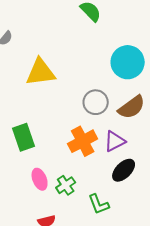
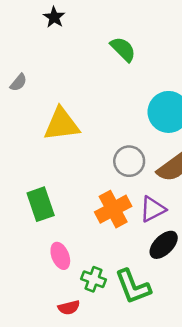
green cross: (66, 185) -> (93, 279), moved, turned -36
green L-shape: (99, 204) -> (133, 287), size x1.4

